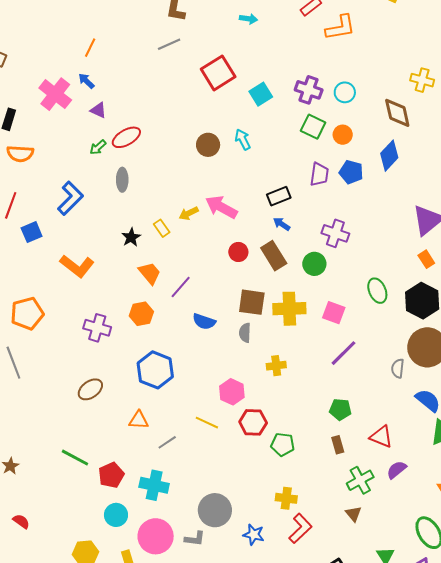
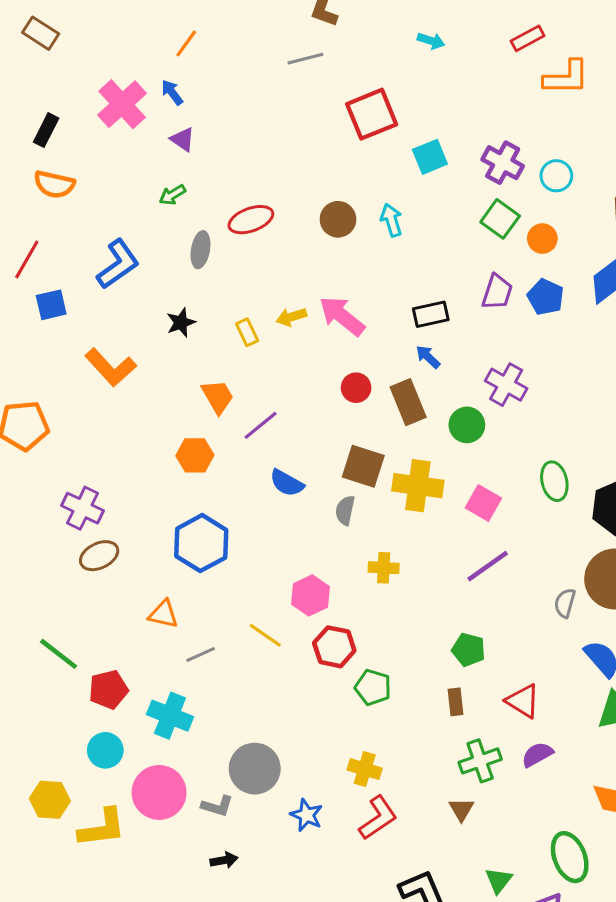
red ellipse: (126, 137) -> (251, 220), moved
black star: (131, 237) -> (181, 323), moved
purple cross: (97, 328) -> (83, 508), moved

